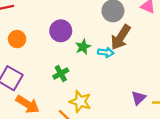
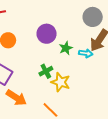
yellow star: (80, 102) -> (61, 82), moved

